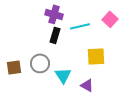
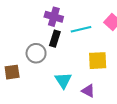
gray circle: (40, 63) -> (36, 53), moved

